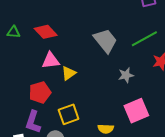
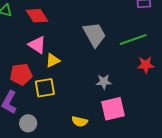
pink triangle: (51, 61) -> (37, 45), turned 30
gray star: (126, 75) -> (104, 82), moved
yellow square: (69, 114) -> (45, 88), moved

